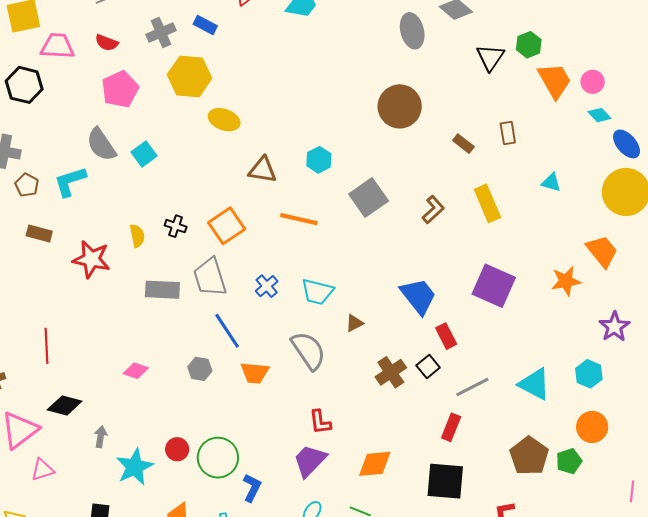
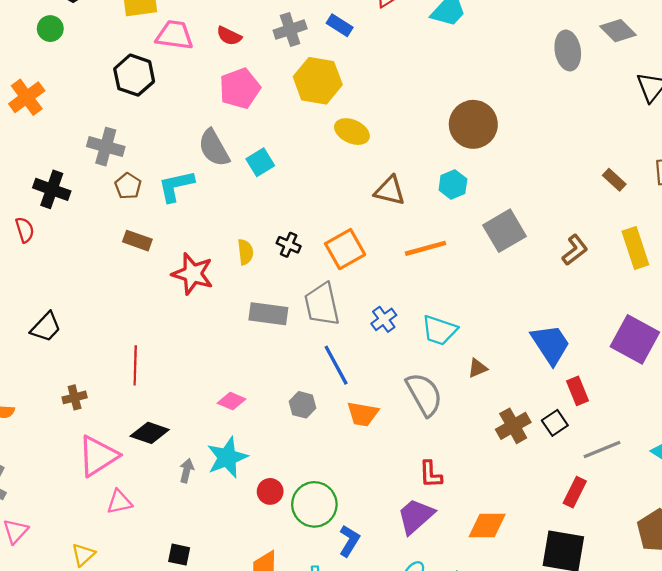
brown circle: (400, 106) -> (473, 124), moved
orange line: (299, 219) -> (425, 248), turned -33
cyan star: (135, 467) -> (227, 457), moved

